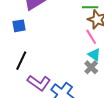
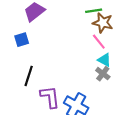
purple L-shape: (39, 83) -> (50, 97), turned -125

